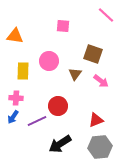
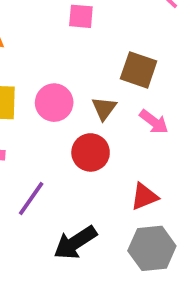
pink circle: (49, 61) -> (54, 103), moved
red circle: (58, 106) -> (91, 152), moved
purple line: (37, 121) -> (31, 198), turned -30

